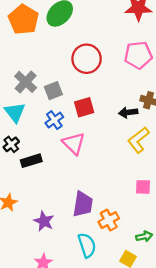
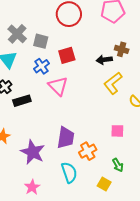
gray square: (53, 91) -> (41, 41), turned 35
pink square: (143, 187) -> (117, 131), moved
purple star: (44, 221) -> (33, 152), size x1.4
green arrow: (144, 236) -> (118, 165), turned 72

